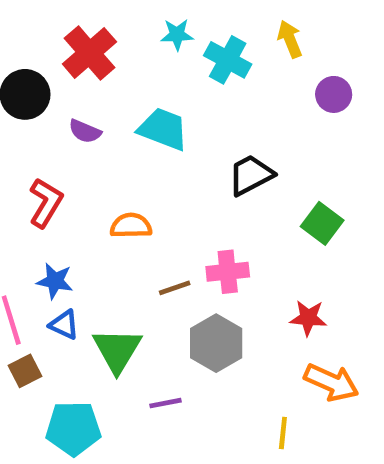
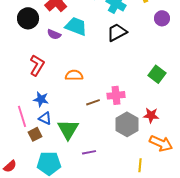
cyan trapezoid: (163, 129) -> (76, 26), moved
black trapezoid: (251, 175) -> (117, 32), moved
gray hexagon: (216, 343) -> (127, 124), moved
brown square: (25, 371) -> (35, 134), moved

